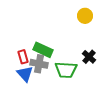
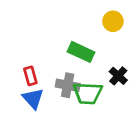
green rectangle: (43, 50) -> (81, 52), moved
gray cross: (39, 64) -> (68, 85), moved

